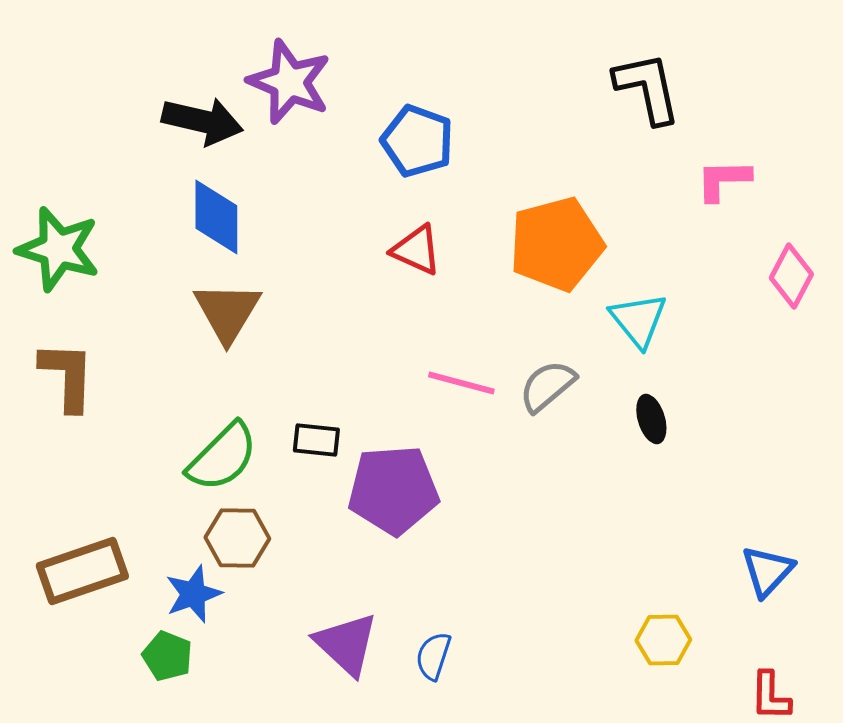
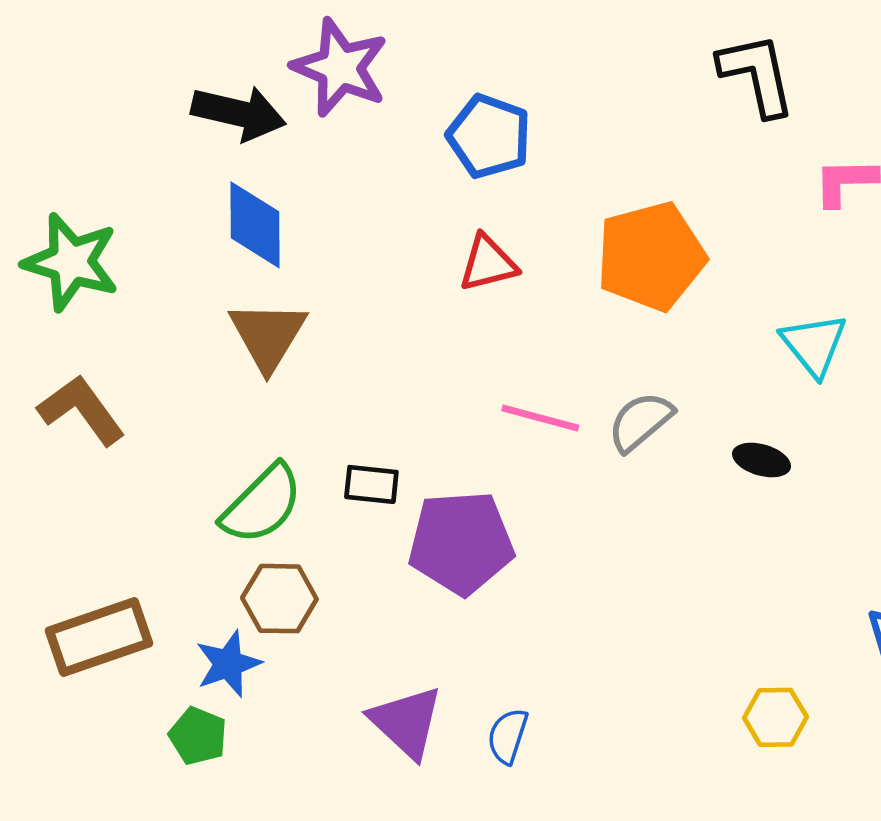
red triangle: (416, 250) -> (488, 263), turned -38
cyan triangle: (638, 320) -> (814, 345), moved
brown L-shape: (67, 376) -> (82, 410), turned -38
black ellipse: (651, 419) -> (762, 460), turned -57

